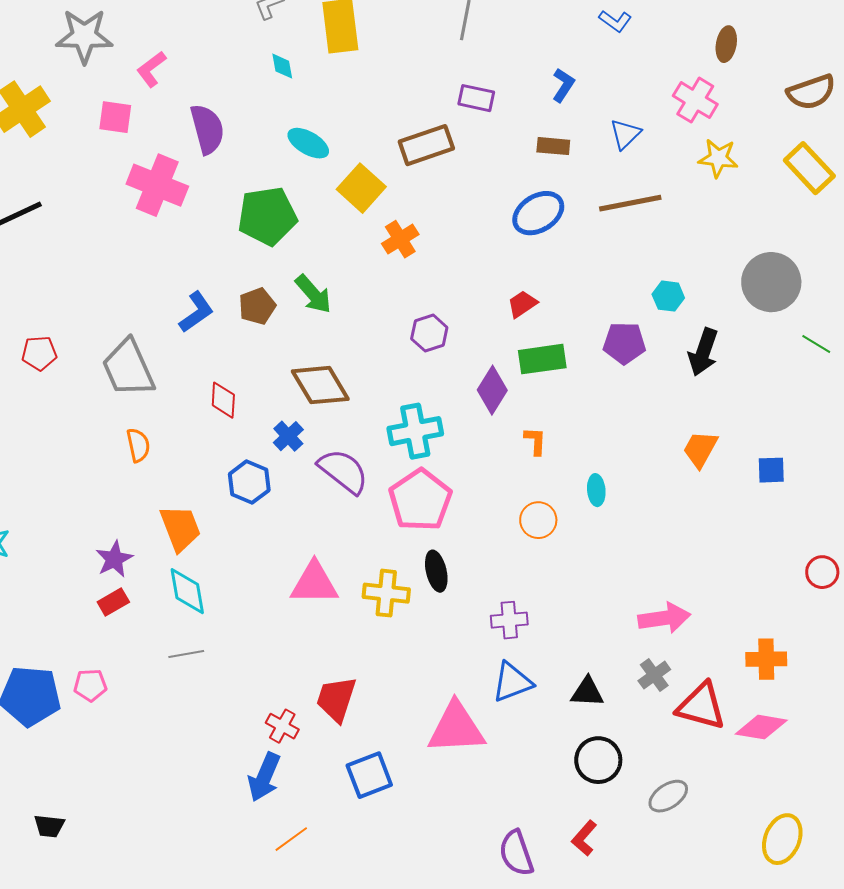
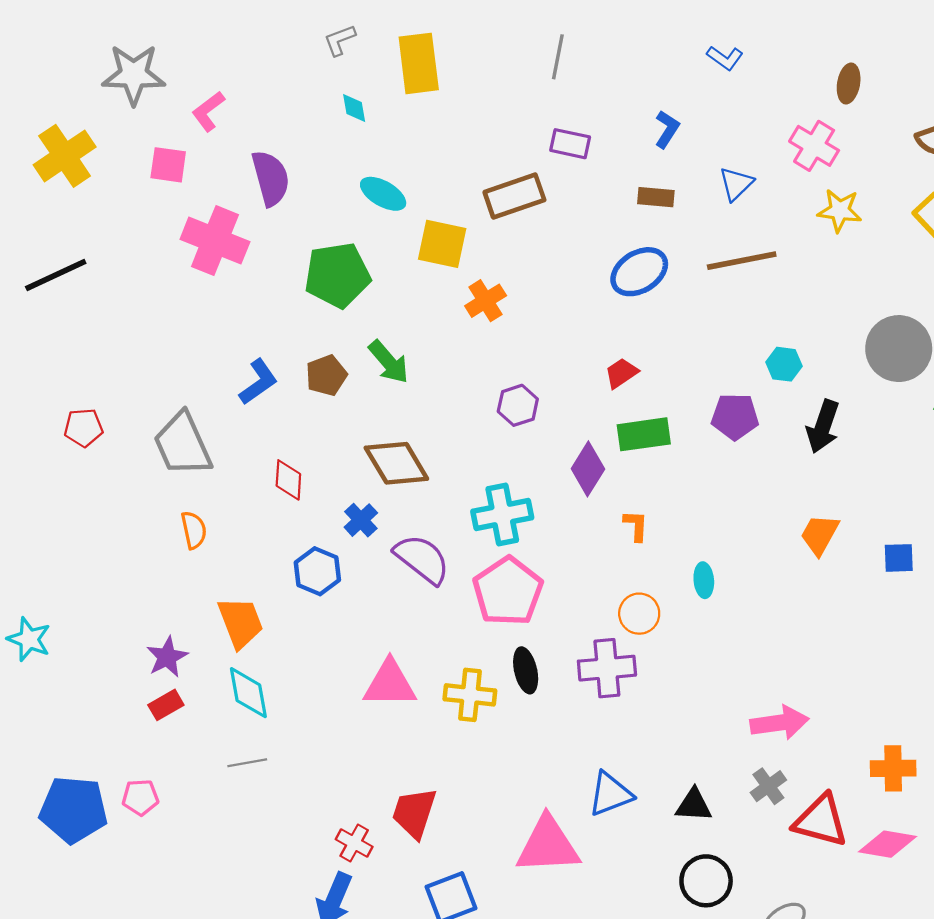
yellow square: (361, 188) -> (442, 244), turned -30
purple cross: (509, 620) -> (607, 668), moved, size x1.4

